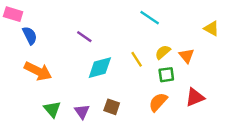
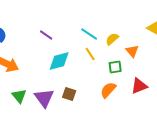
cyan line: (150, 18) -> (89, 34), moved
yellow semicircle: (163, 52) -> (112, 39), moved
purple triangle: (82, 112) -> (44, 98), size x1.5

